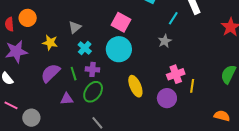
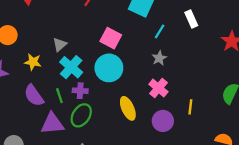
cyan line: (173, 18) -> (160, 31), moved
cyan cross: (85, 48) -> (71, 67), size x1.5
purple semicircle: (50, 73) -> (34, 95), turned -80
pink cross: (176, 74) -> (158, 88), moved, turned -30
purple triangle: (67, 99) -> (52, 124), size x1.6

